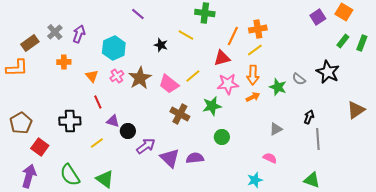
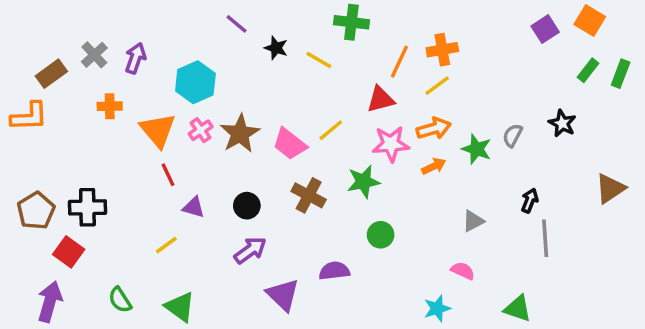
black star: (161, 45) -> (276, 48), moved
black star: (328, 72) -> (562, 123), size x0.7
orange arrow: (253, 75) -> (434, 129), turned -108
orange triangle: (92, 76) -> (158, 130), size x1.6
gray semicircle: (299, 79) -> (513, 135), turned 80
black cross: (70, 121) -> (87, 207), moved
black circle: (128, 131) -> (247, 206), moved
purple triangle: (170, 158) -> (283, 295), moved
green semicircle: (70, 175) -> (120, 300), size x0.7
green triangle: (312, 180) -> (518, 308), moved

